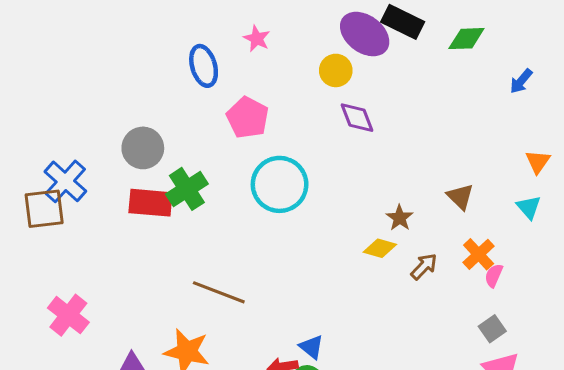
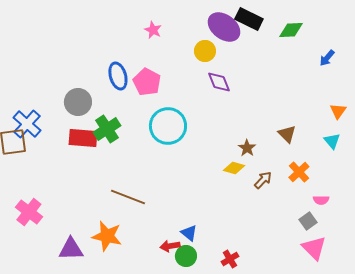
blue ellipse: (204, 66) -> (118, 76), moved
pink semicircle: (494, 276) -> (321, 200), moved, turned -112

